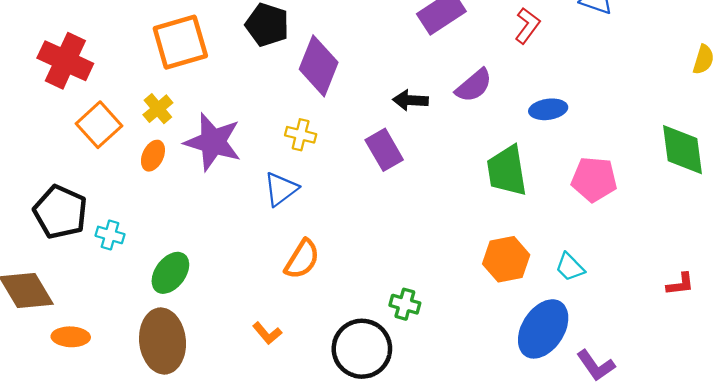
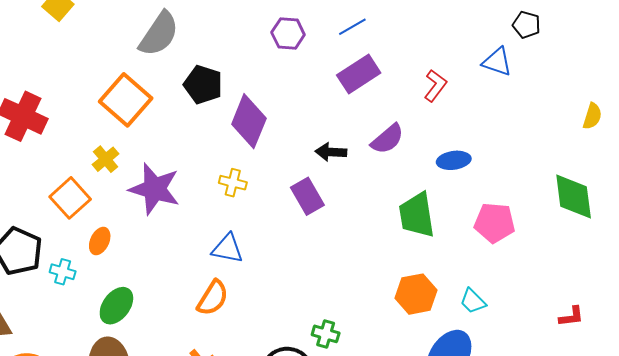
orange square: (180, 42) -> (126, 100), turned -33
orange square: (99, 125) -> (70, 198), moved
orange ellipse: (153, 156) -> (100, 241), moved
blue triangle: (281, 189) -> (227, 248), moved, turned 48
orange semicircle: (302, 259) -> (213, 298), moved

